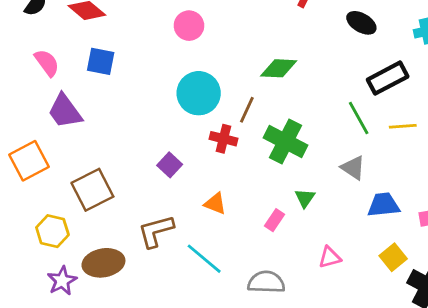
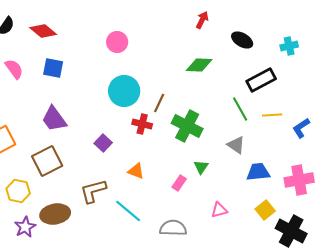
green diamond: (279, 68) -> (199, 65), moved
purple trapezoid: (65, 111) -> (54, 119), moved

